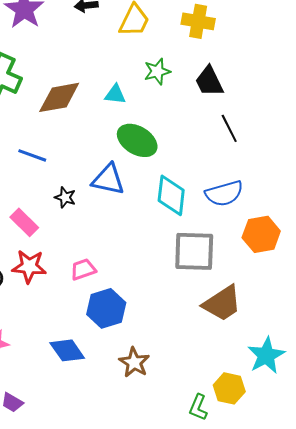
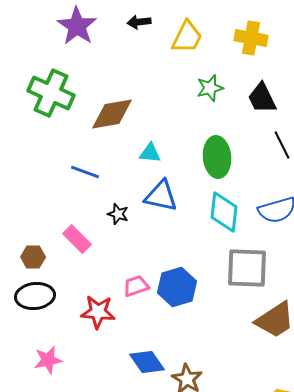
cyan triangle: (115, 94) -> (150, 153), moved
green ellipse: (137, 140) -> (217, 157), moved, turned 54
red star: (29, 266) -> (98, 312), moved
blue hexagon: (106, 308) -> (177, 287), moved
blue diamond: (67, 350) -> (147, 362), moved

